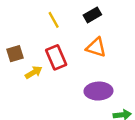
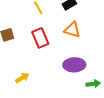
yellow arrow: (34, 72) -> (22, 78), moved

